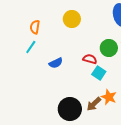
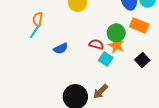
orange semicircle: (35, 27) -> (38, 19), moved
orange star: (109, 97) -> (116, 45), moved

